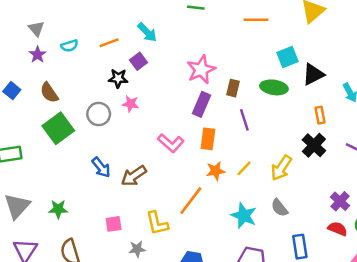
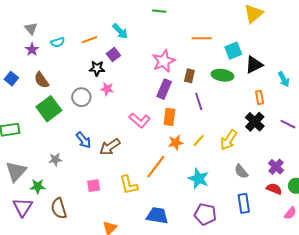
orange line: (256, 20) -> (202, 38), moved
gray semicircle: (279, 208) -> (241, 171), moved
green star: (58, 209) -> (38, 186), moved
gray star: (137, 249) -> (55, 159), moved

